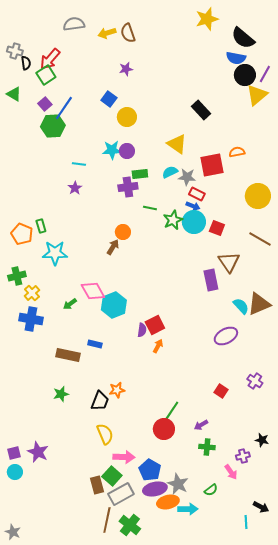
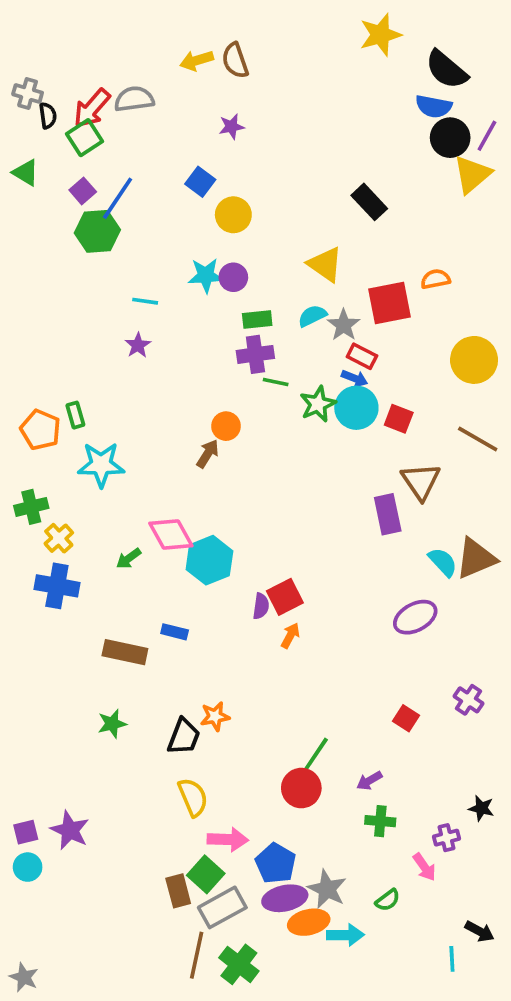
gray semicircle: (74, 24) -> (134, 99), moved
gray star: (187, 177) -> (344, 325), turned 30
purple cross: (128, 187) -> (255, 354), moved

